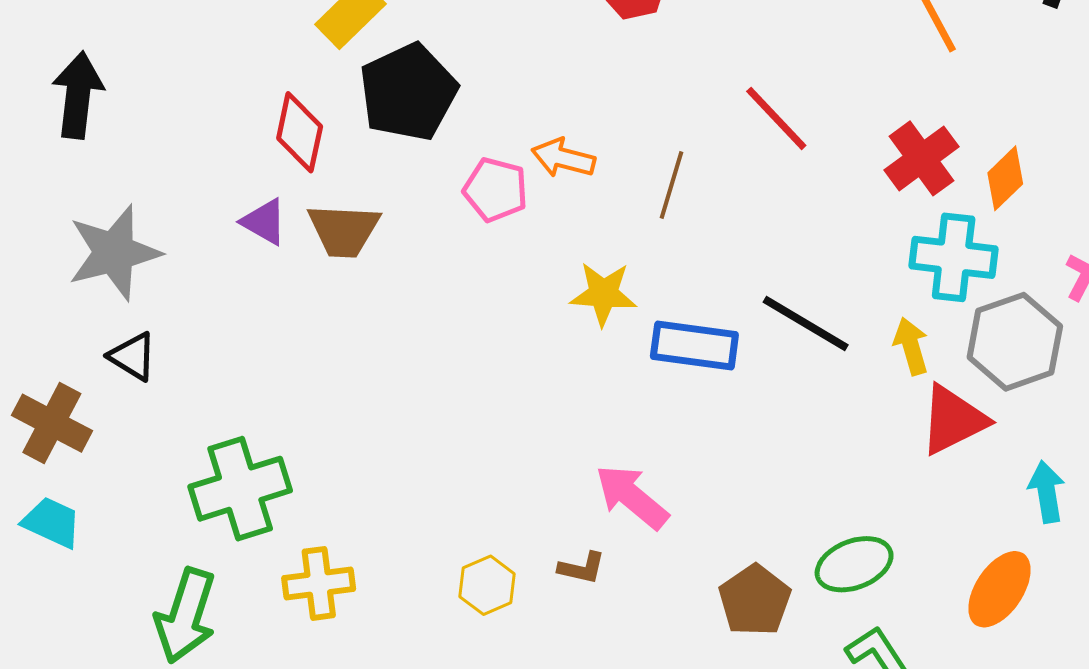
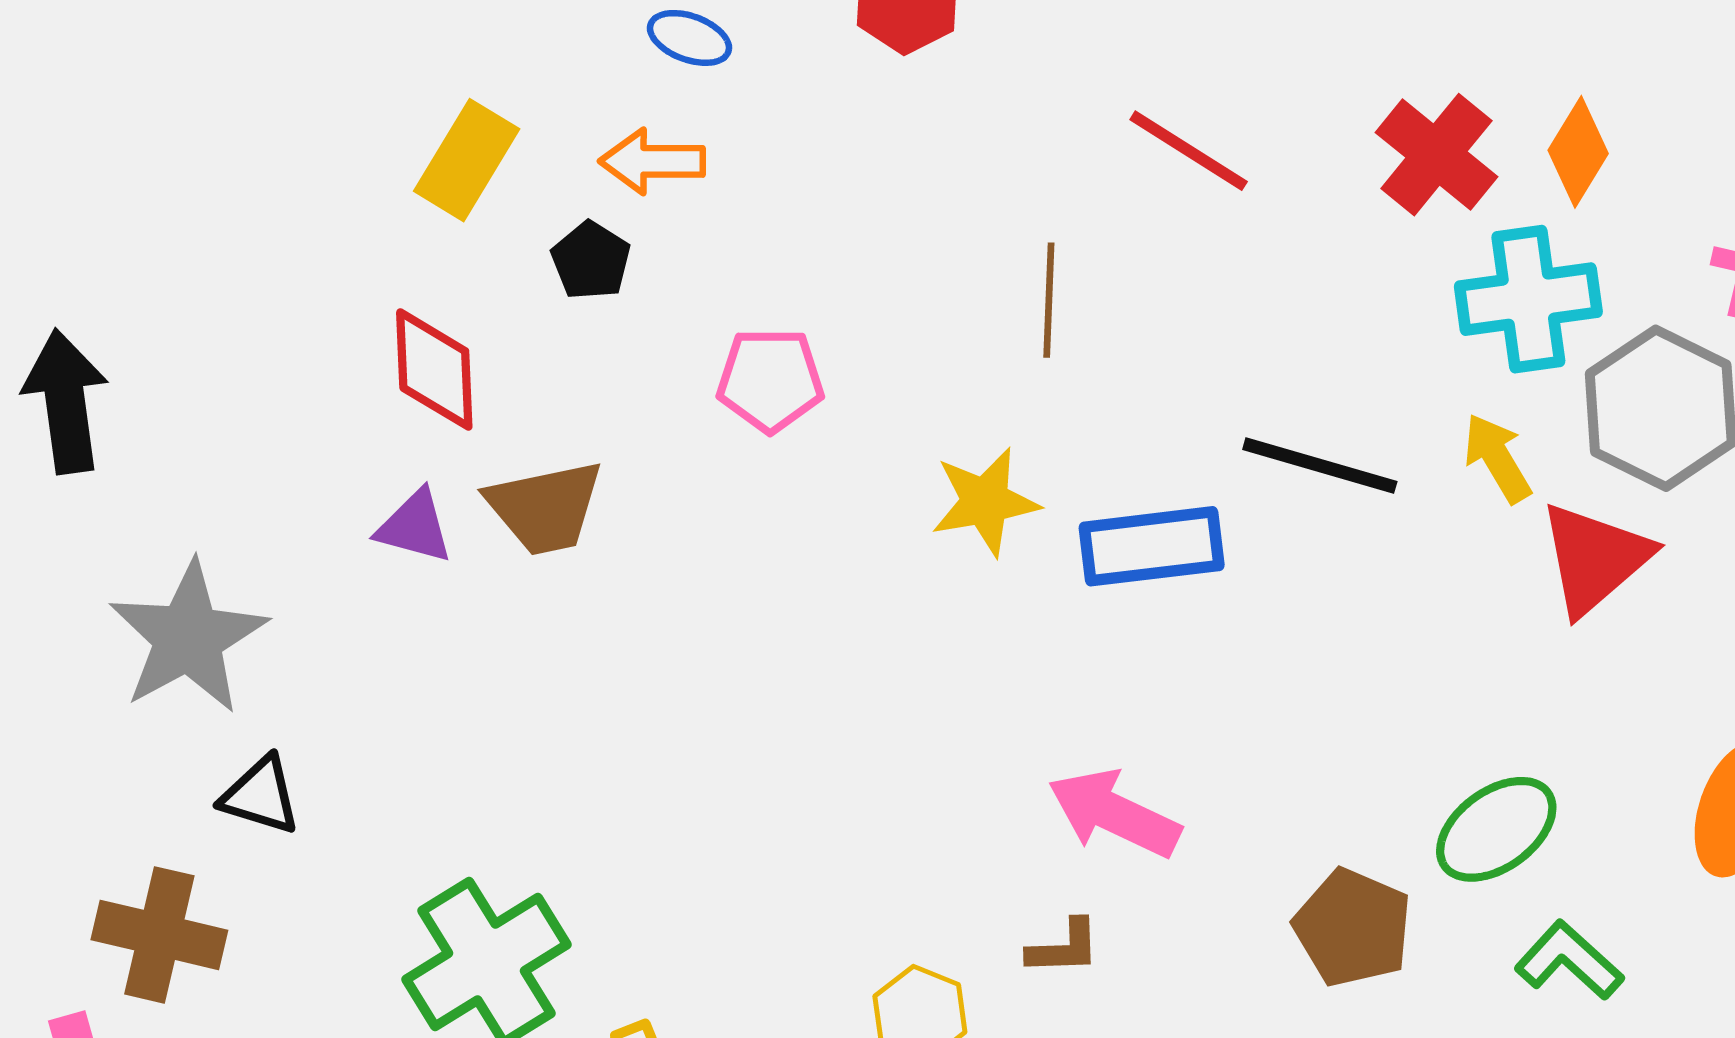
black pentagon: (408, 92) -> (591, 261), size x0.5
orange arrow: (563, 158) -> (652, 161), moved

